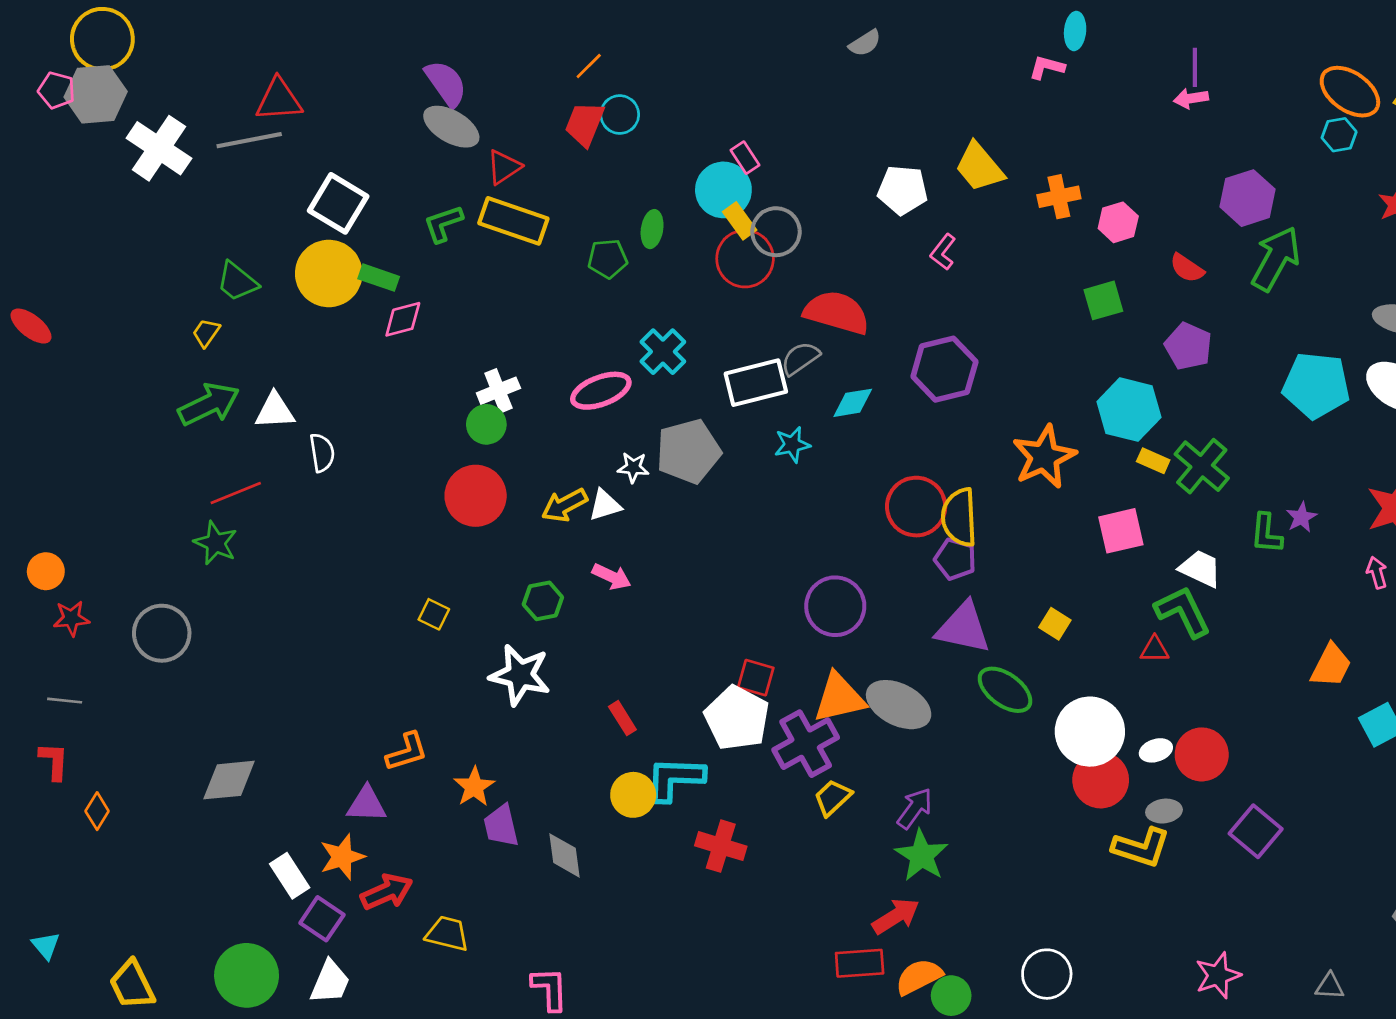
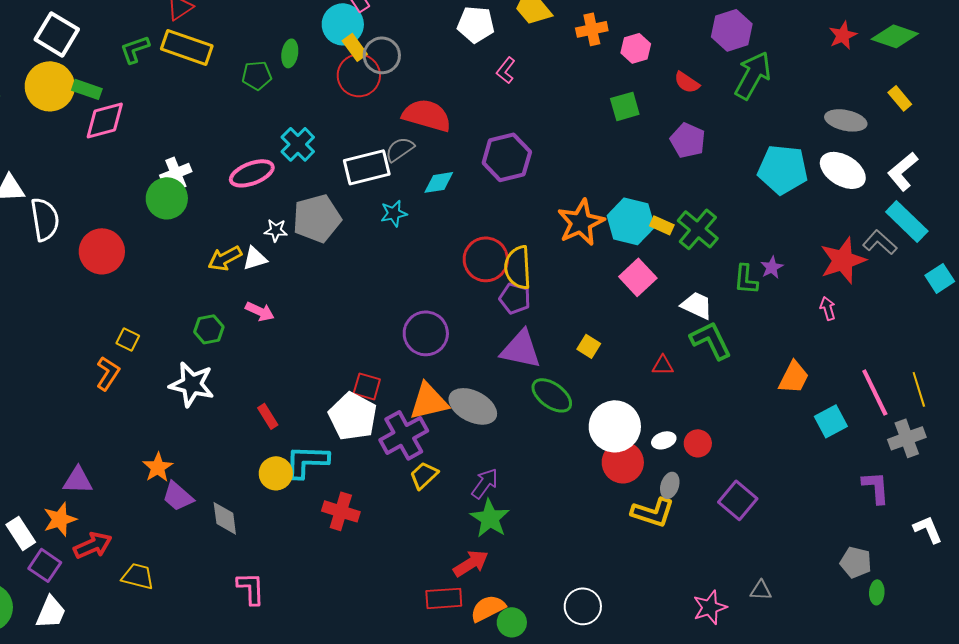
pink diamond: (403, 319) -> (105, 120), size x1.4
cyan hexagon: (1129, 410) -> (631, 221), moved
green circle: (486, 424) -> (167, 198), size x1.4
white semicircle: (322, 453) -> (45, 219), size x1.5
red circle: (476, 496) -> (102, 251), moved
pink square: (1121, 531) -> (638, 277), turned -30
green L-shape: (1183, 612) -> (711, 340), moved
orange L-shape: (407, 752) -> (108, 373), moved, turned -40
red circle: (1202, 754) -> (698, 443), size x0.7
gray ellipse: (1164, 811) -> (670, 485), turned -65
purple trapezoid: (501, 826) -> (178, 496), turned -36
gray triangle: (1330, 986) -> (761, 590), moved
pink L-shape: (550, 989) -> (251, 588), moved

